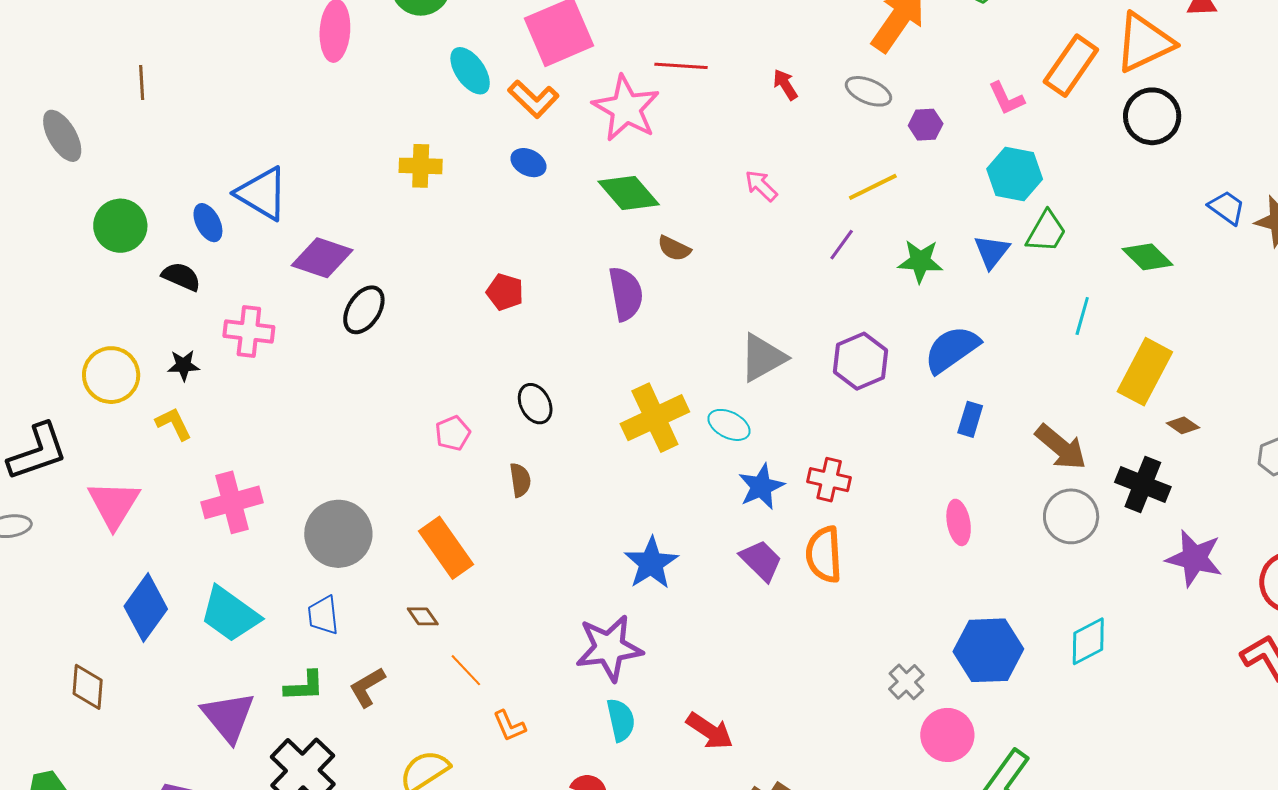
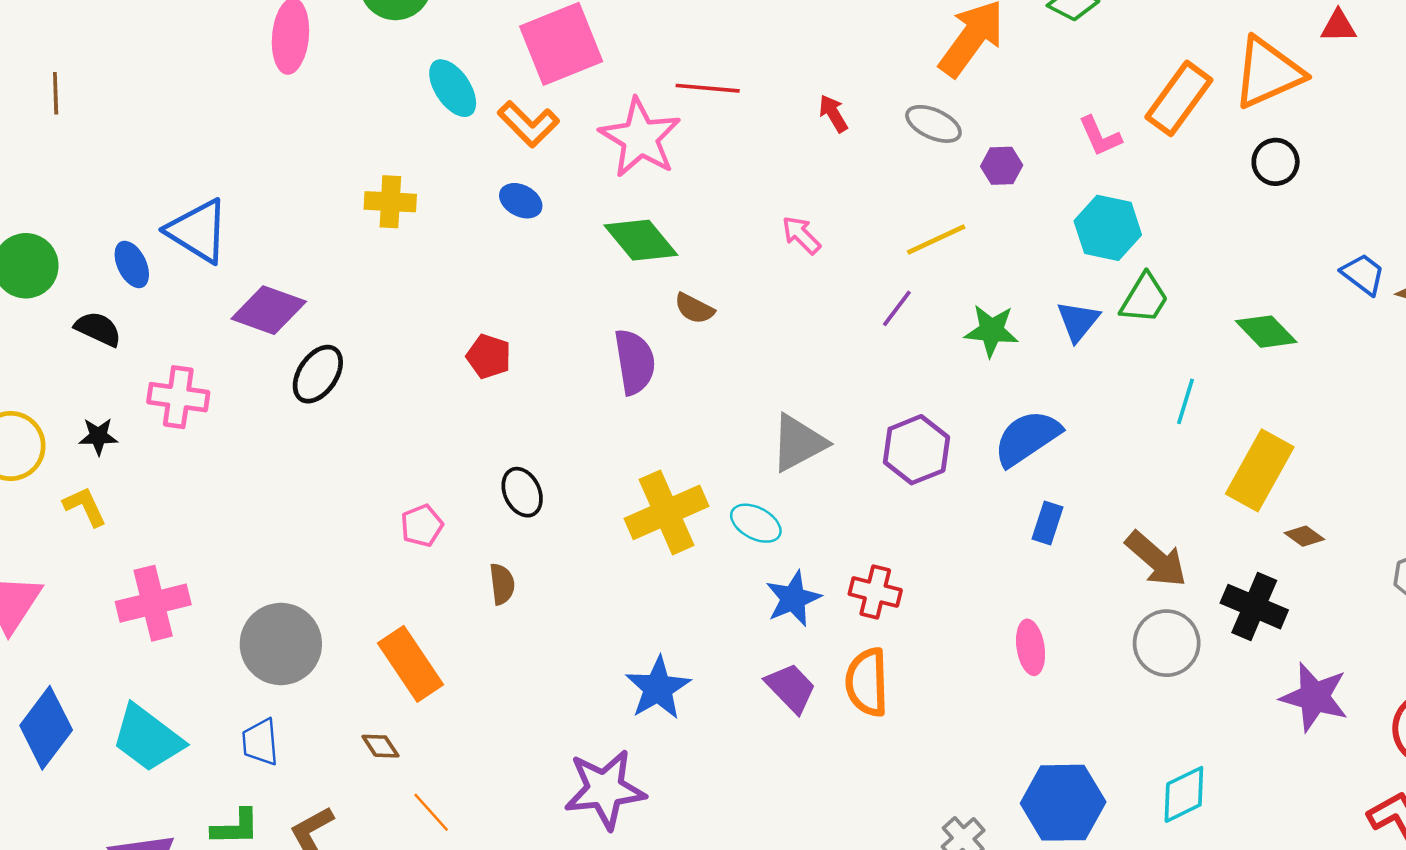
black circle: (1152, 116) -> (1276, 162), size x0.7

